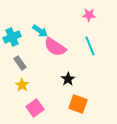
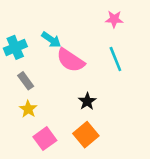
orange square: (78, 104) -> (86, 135), moved, turned 30

